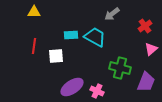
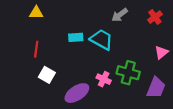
red cross: (145, 26) -> (155, 17), moved
white square: (56, 56) -> (47, 75), moved, turned 35
pink cross: (97, 91) -> (104, 79), moved

